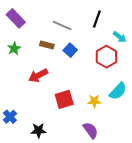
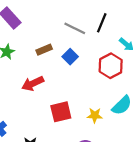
gray line: (62, 25) -> (75, 28), moved
brown rectangle: (47, 45) -> (44, 50), turned -40

